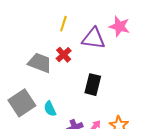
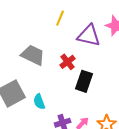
red cross: (64, 55) -> (68, 62), moved

